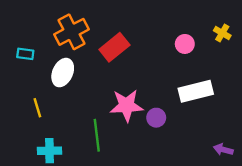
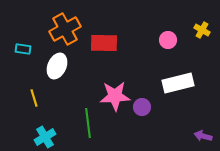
red rectangle: (114, 47) -> (104, 43), turned 40
cyan cross: (49, 151) -> (45, 137), turned -30

